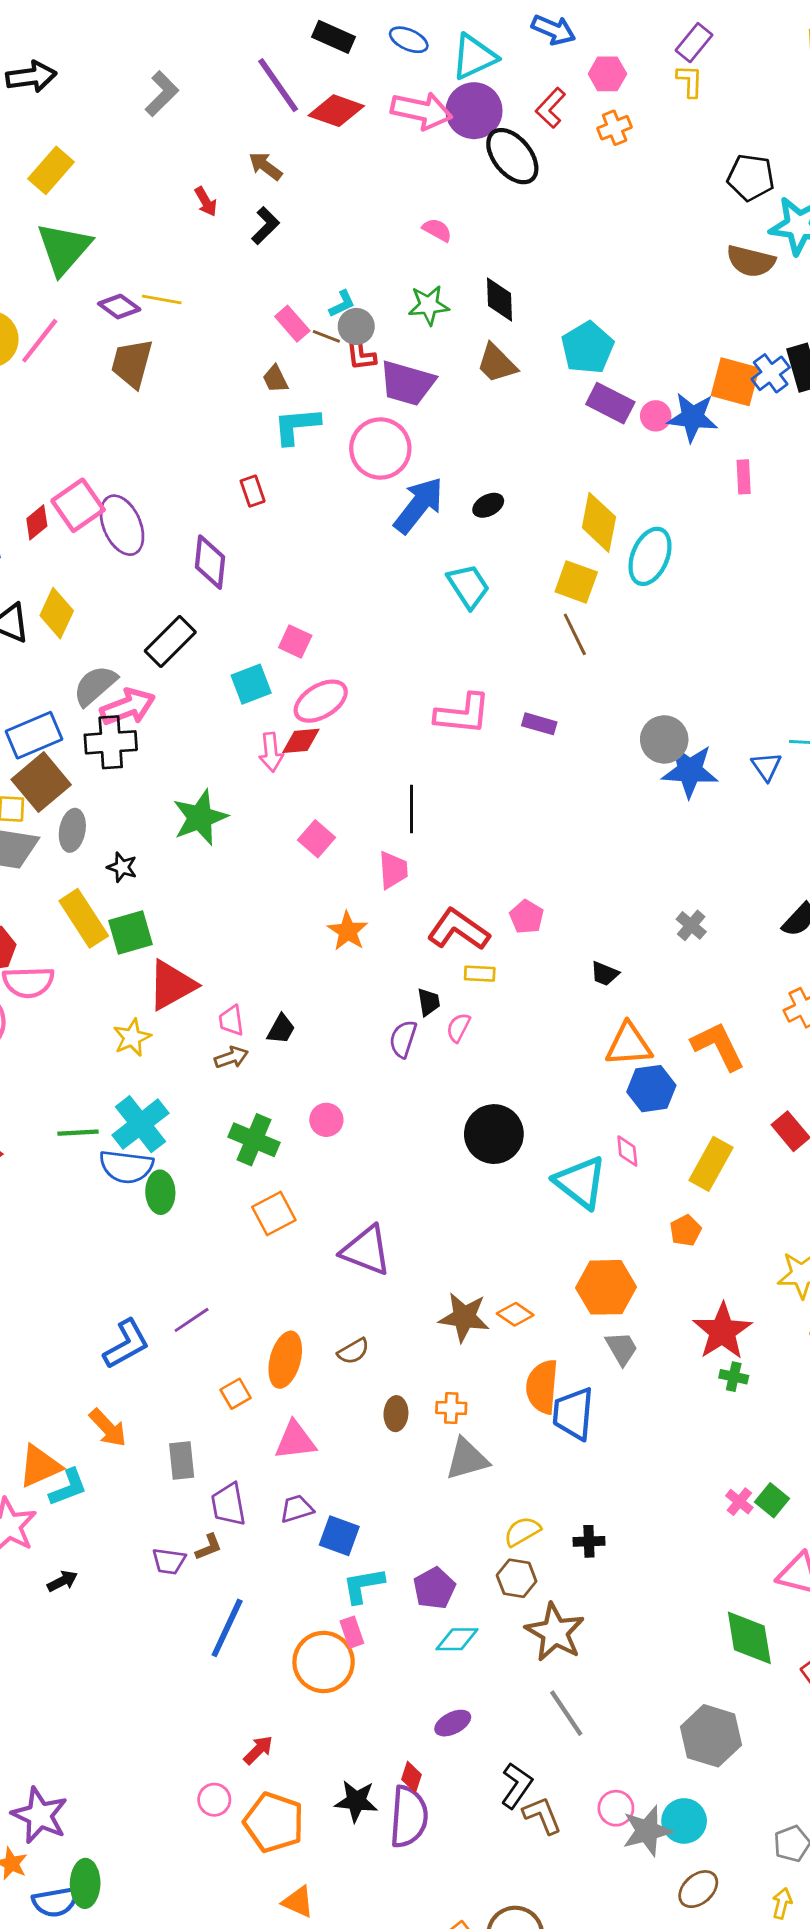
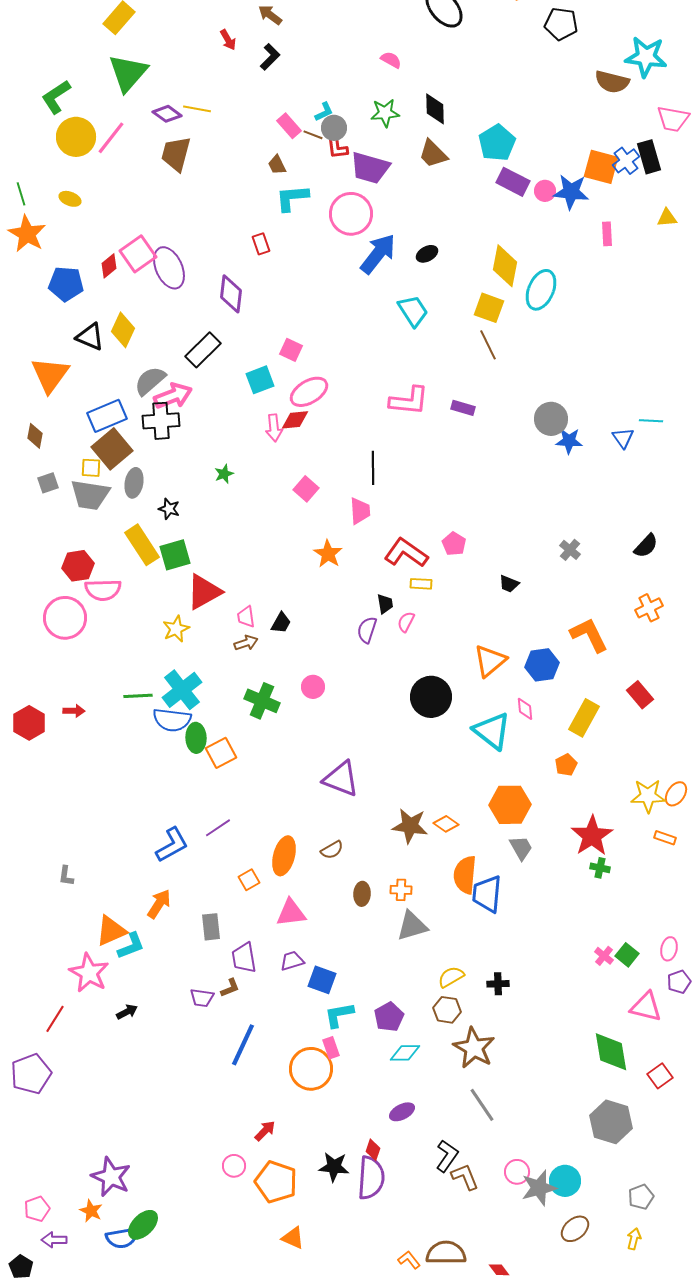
black pentagon: (751, 177) -> (561, 24), moved
blue star: (690, 771) -> (569, 441), size x0.7
green star: (200, 818) -> (224, 474), size x0.5
orange triangle: (629, 1045) -> (490, 661), moved, turned -36
orange square: (274, 1214) -> (221, 753), moved
orange arrow: (108, 1428) -> (159, 904), turned -104
gray hexagon: (711, 1736) -> (611, 1122), moved
green ellipse: (85, 1883) -> (143, 1225), turned 44

